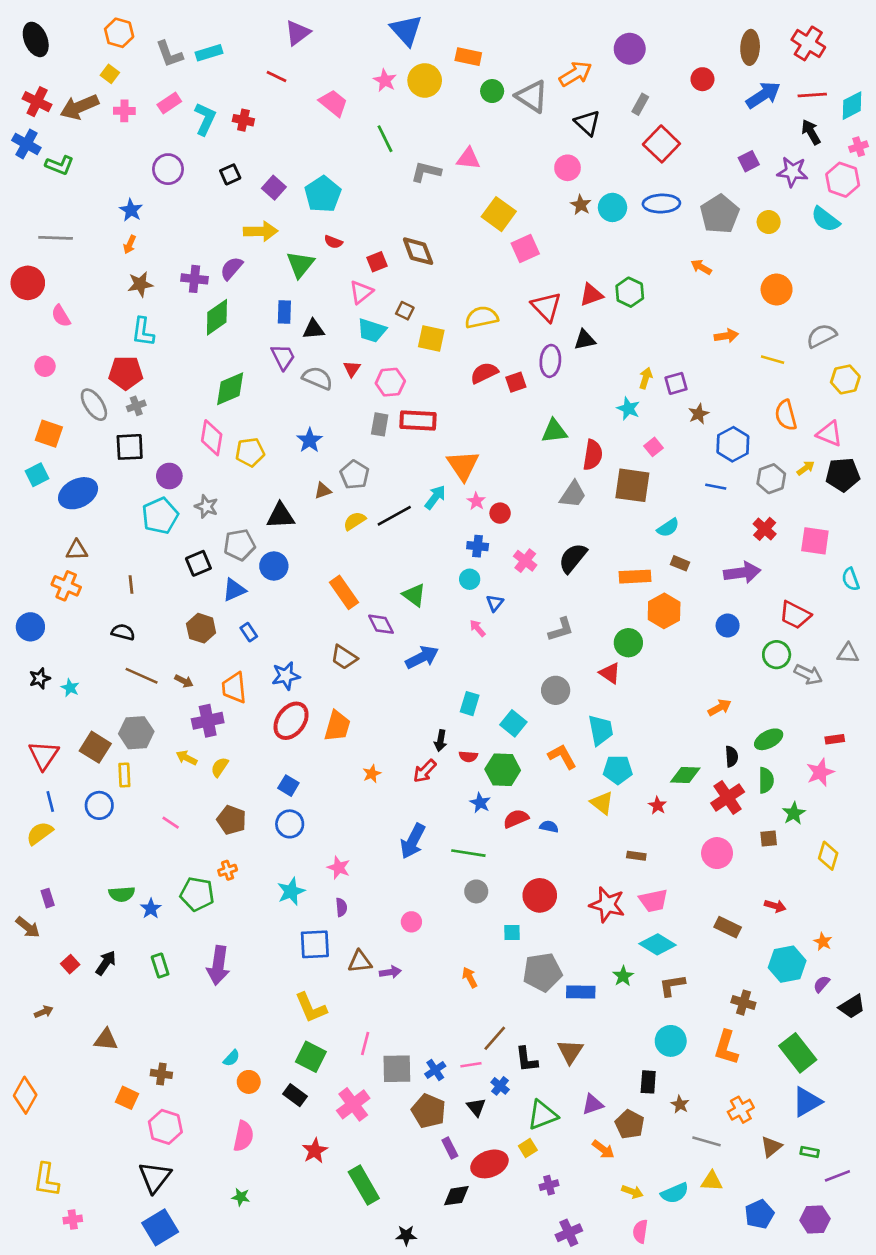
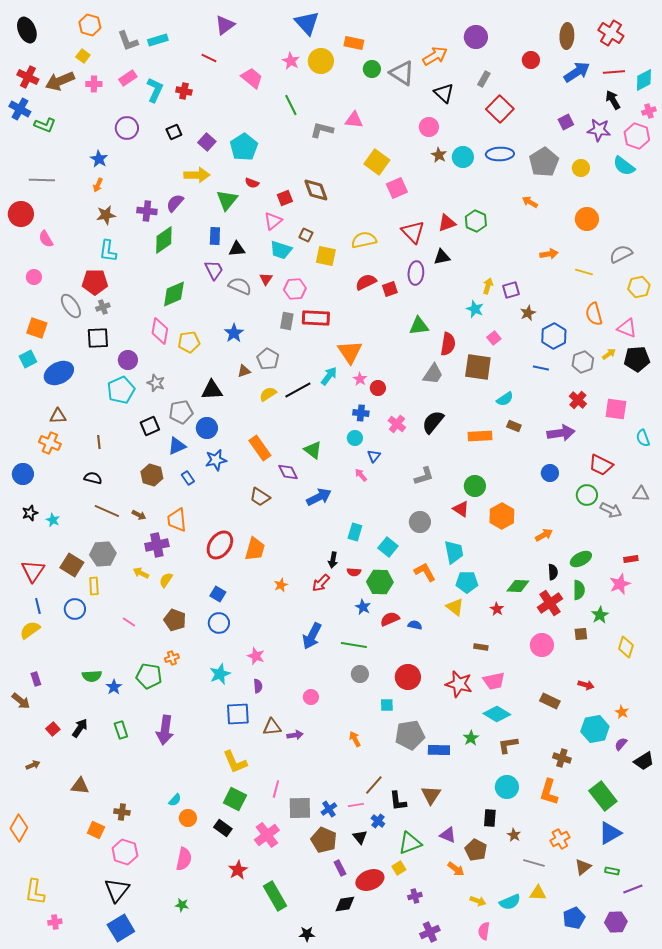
orange hexagon: (664, 611) -> (502, 516), moved
blue star: (286, 676) -> (216, 460), moved
purple triangle: (593, 1104) -> (448, 835), turned 42

